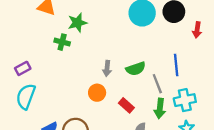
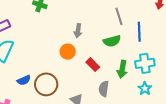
green semicircle: (136, 69) -> (112, 41), moved
gray line: (157, 84) -> (119, 16), moved

